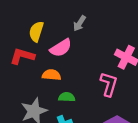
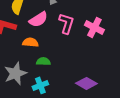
pink L-shape: (109, 84) -> (66, 23), moved

